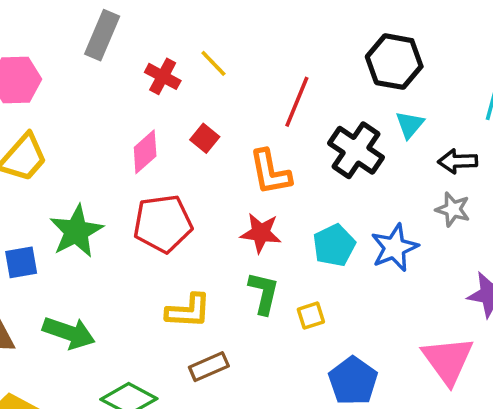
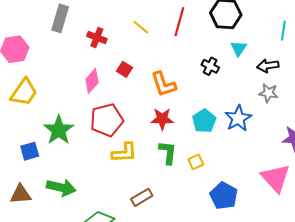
yellow line: (213, 63) -> (141, 27), moved
red line: (297, 102) -> (179, 22), moved
black cross: (356, 150) -> (210, 66), size x0.6
yellow L-shape: (188, 311) -> (124, 153), moved

